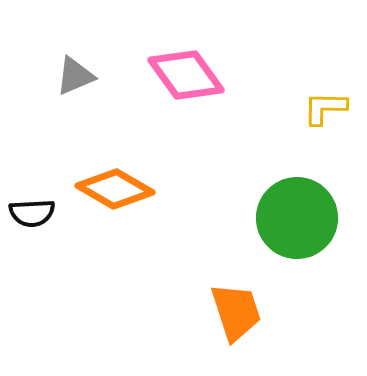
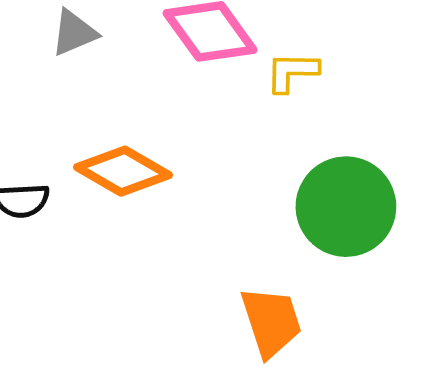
yellow L-shape: (325, 108) -> (292, 72), moved

